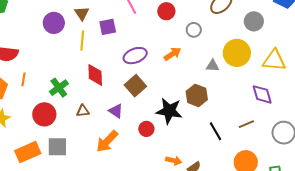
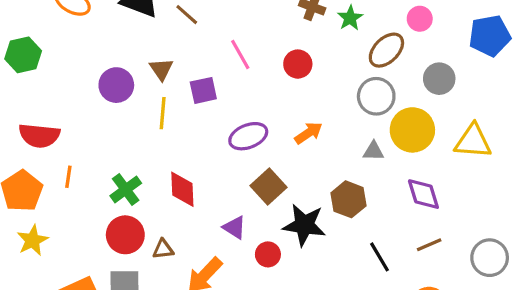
gray circle: (194, 30) -> (376, 96), moved, size x1.5
red diamond: (95, 75) -> (182, 189), moved
brown square: (135, 86) -> (269, 186), moved
purple diamond: (262, 94) -> (423, 194), moved
brown triangle: (83, 111) -> (163, 249), moved
purple triangle: (116, 111) -> (234, 227), moved
red circle: (44, 114) -> (125, 235), moved

